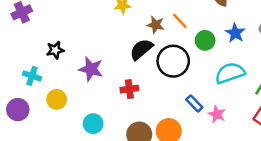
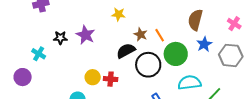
blue star: (235, 33) -> (204, 44), moved
green circle: (205, 40) -> (176, 54), size x1.5
purple star: (91, 69) -> (86, 35), moved
yellow circle: (57, 99) -> (93, 77), moved

